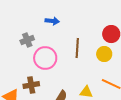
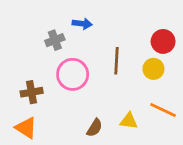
gray cross: (27, 40) -> (55, 40), moved
brown cross: (31, 85) -> (32, 92), moved

